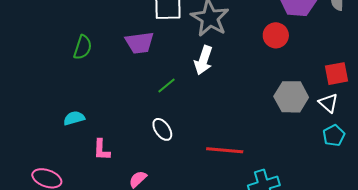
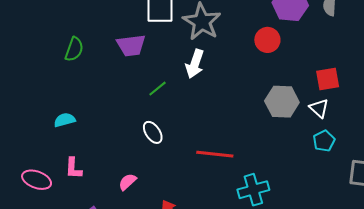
pink L-shape: (102, 150) -> (73, 168), moved

